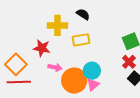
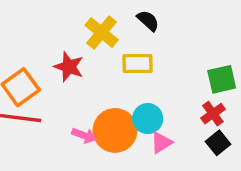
yellow cross: (57, 25) -> (102, 33), turned 30
pink arrow: (55, 67) -> (84, 135), moved
pink triangle: (93, 85) -> (161, 143), moved

